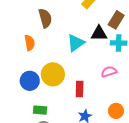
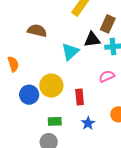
brown semicircle: (45, 18) -> (37, 31), turned -54
orange semicircle: (30, 43) -> (13, 64), moved
green rectangle: (40, 110) -> (55, 121), moved

